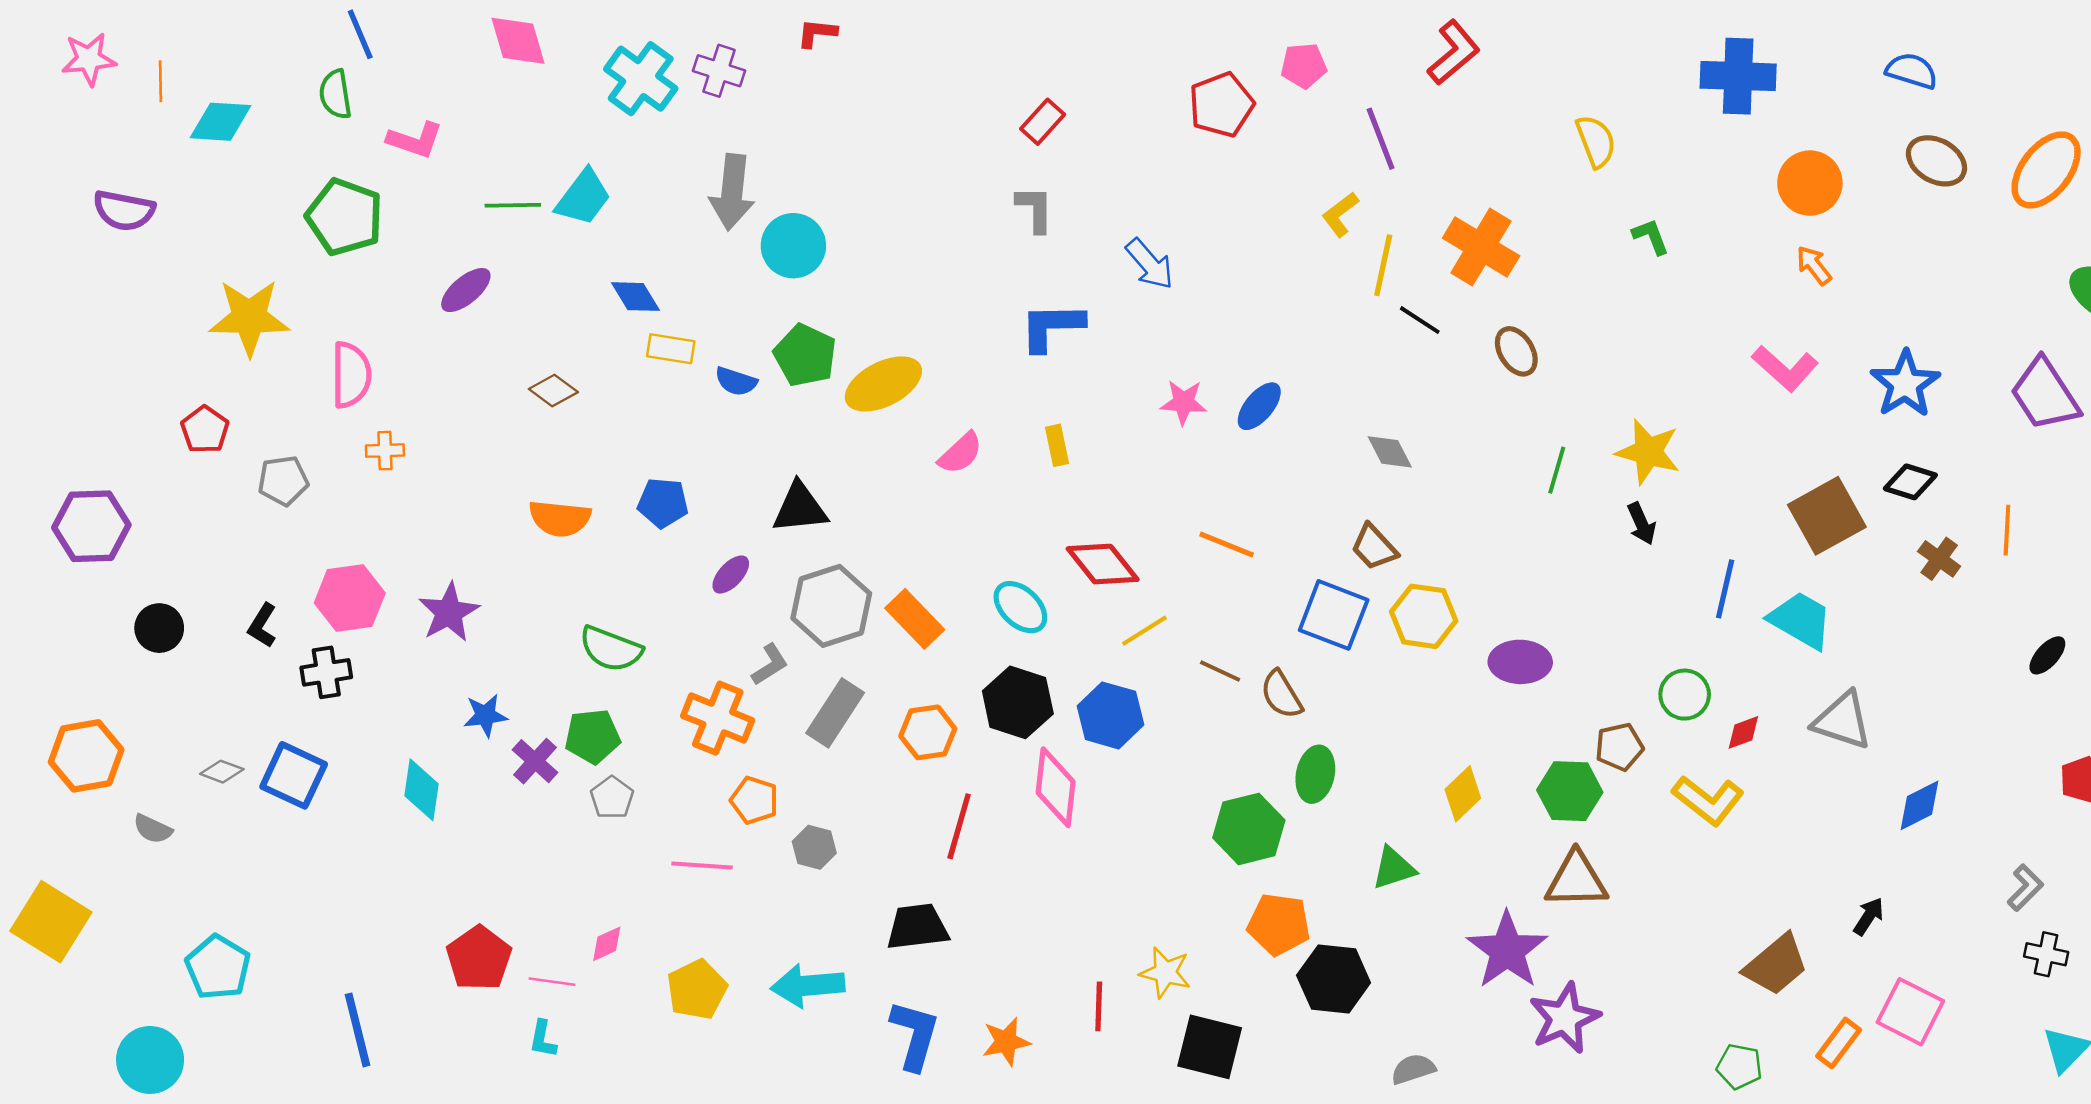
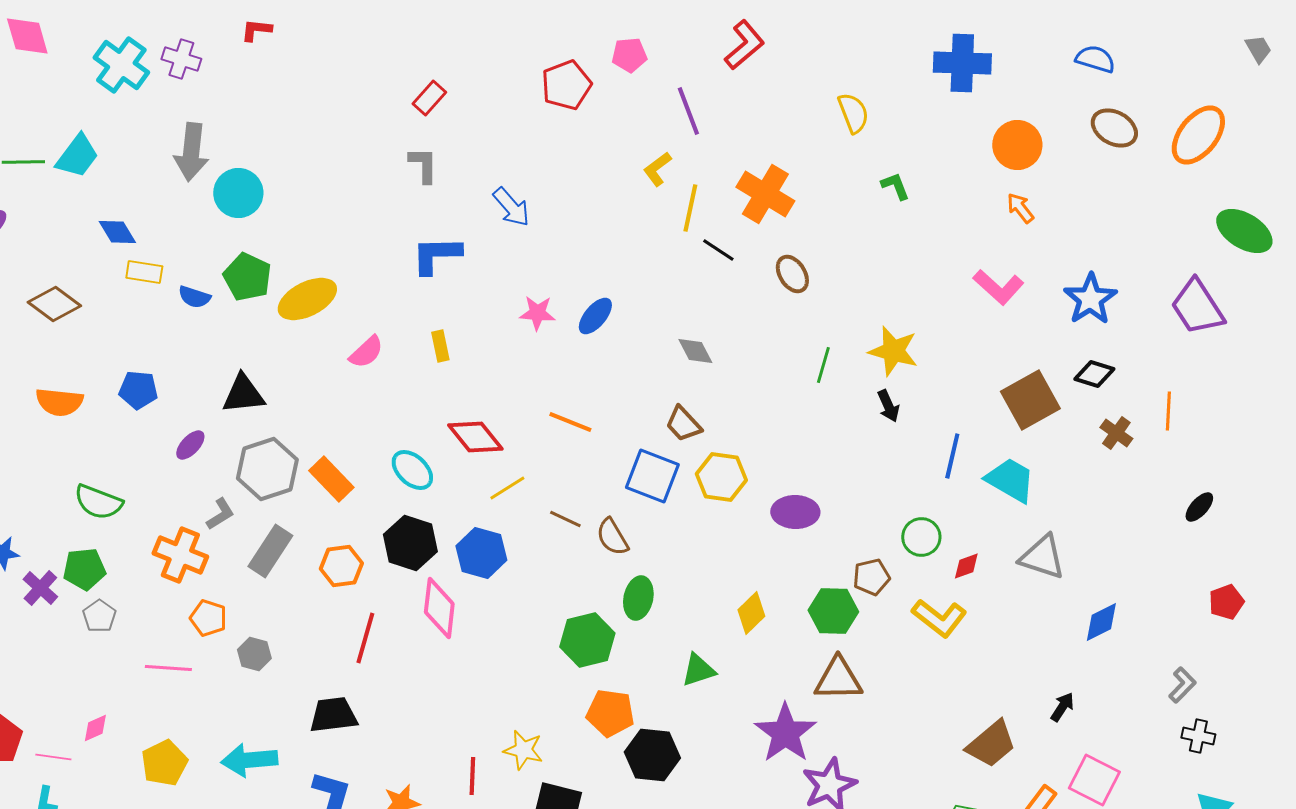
brown diamond: (553, 391) -> (54, 304), size x1.4

